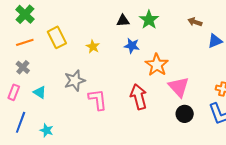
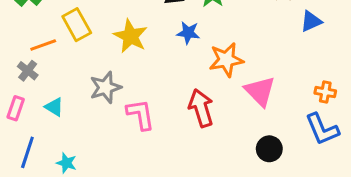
orange line: (25, 42) -> (43, 45), moved
yellow star: (93, 47) -> (130, 36), size x1.6
orange star: (157, 65) -> (226, 60), turned 30
black circle: (185, 114) -> (269, 149), moved

